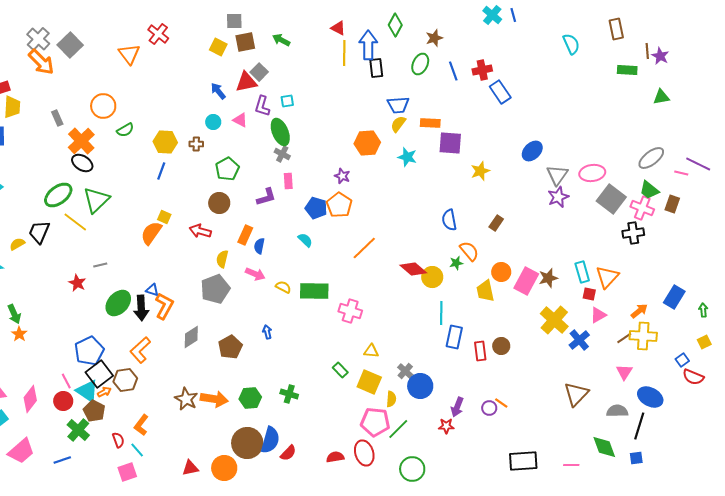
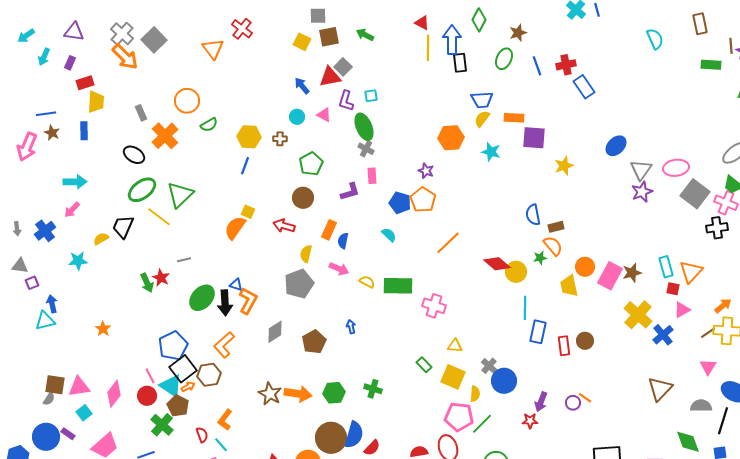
black ellipse: (82, 163) -> (134, 155), moved
brown rectangle: (496, 223) -> (556, 227), moved, turned 42
green arrow: (14, 314) -> (147, 283), moved

